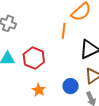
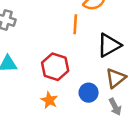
red hexagon: (34, 58) -> (55, 67), moved

